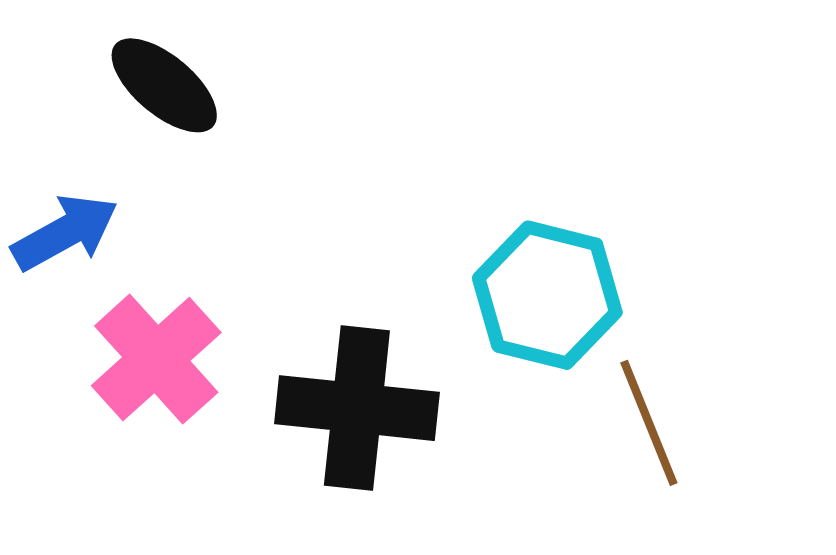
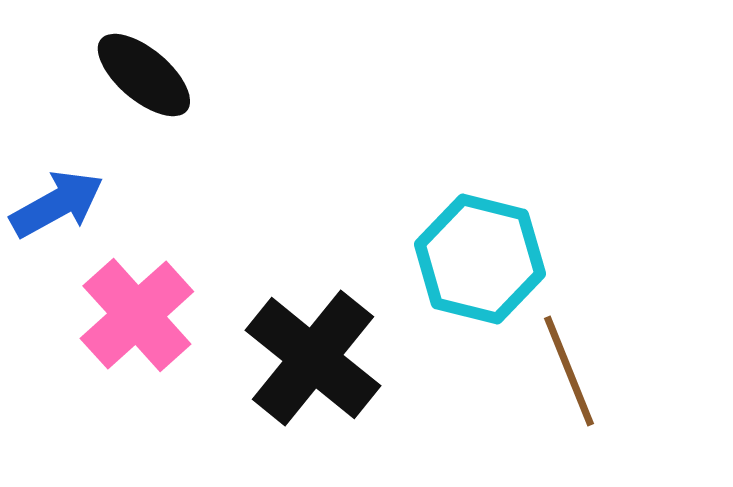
black cross: (357, 408) -> (313, 358), turned 33

